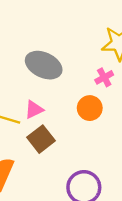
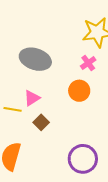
brown square: (41, 139) -> (41, 122), size x0.7

